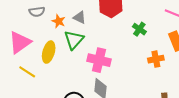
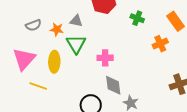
pink cross: (99, 60) -> (105, 58), size x0.7

